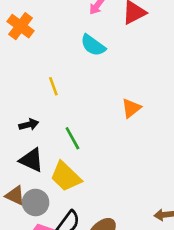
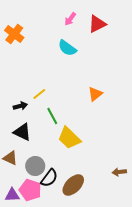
yellow line: (53, 86) -> (39, 94), moved, turned 72
yellow trapezoid: (66, 177) -> (69, 138), moved
gray circle: (36, 202) -> (35, 166), moved

